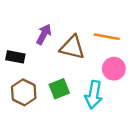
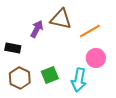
orange line: (107, 37) -> (90, 31), turned -40
brown triangle: (72, 47) -> (61, 19), moved

